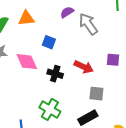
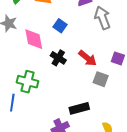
gray square: (96, 94) -> (101, 79), moved
green cross: (50, 109) -> (28, 82), moved, turned -30

